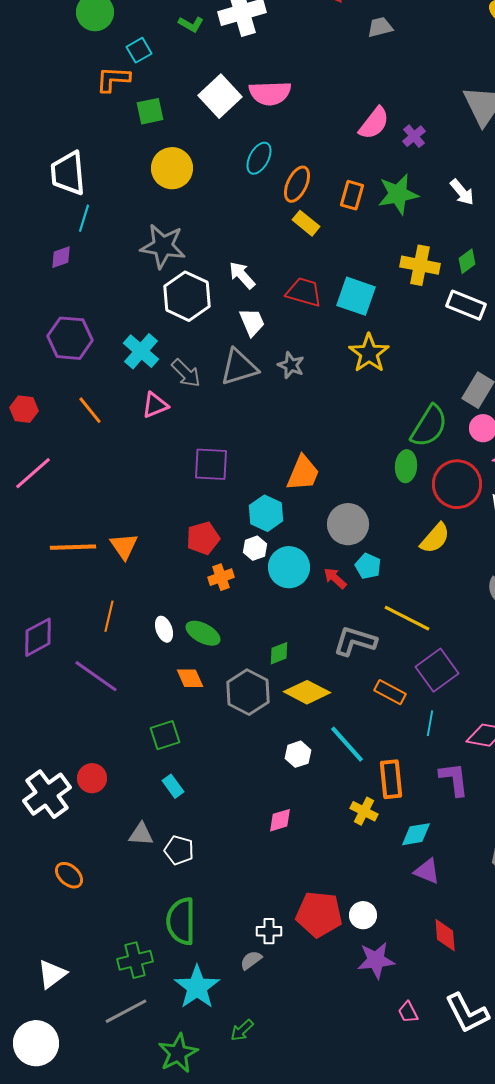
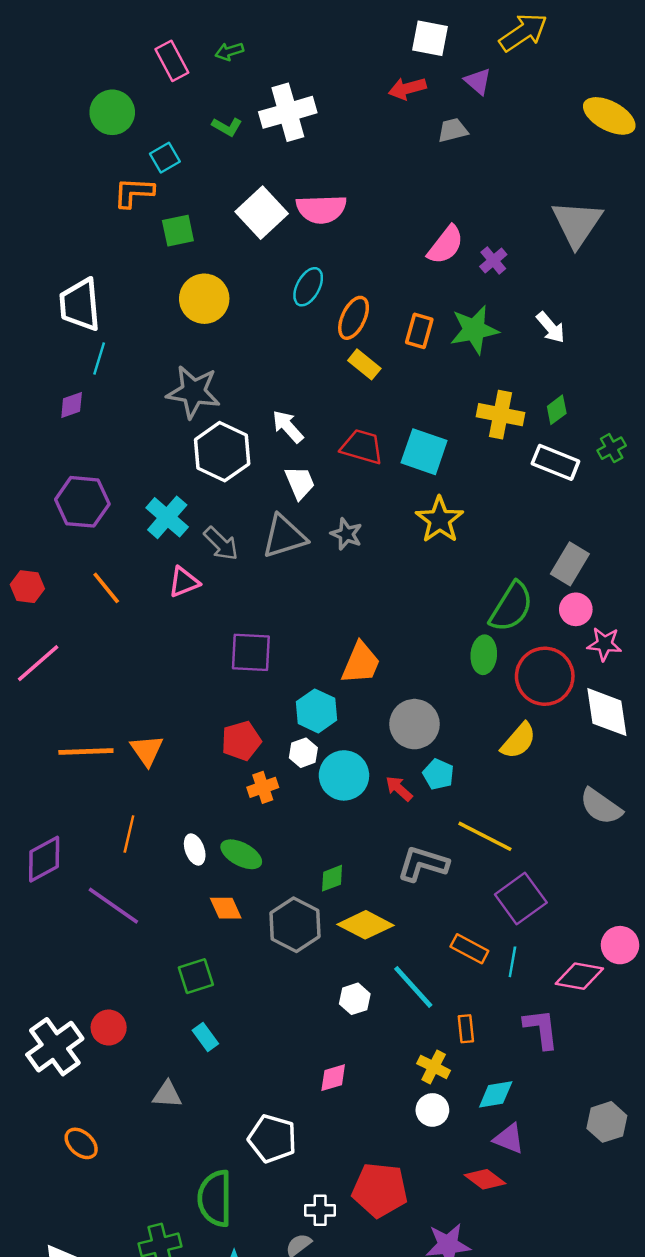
orange rectangle: (390, 692) -> (469, 949), moved
orange rectangle: (391, 779) -> (466, 1029), size x0.6
white pentagon: (179, 850) -> (272, 1139), moved, size x1.4
white circle: (363, 915) -> (432, 1110), moved
red diamond: (445, 935) -> (485, 1179), moved, turned -48

